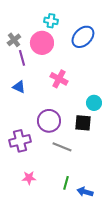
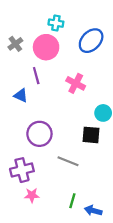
purple line: (22, 58) -> (36, 76), moved
pink cross: (59, 79) -> (76, 83), moved
purple circle: (49, 121) -> (39, 134), moved
purple cross: (20, 141) -> (22, 170), moved

